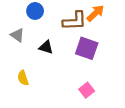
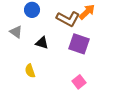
brown L-shape: (75, 21) -> (68, 19), turned 30
yellow semicircle: (23, 78) -> (30, 71), moved

